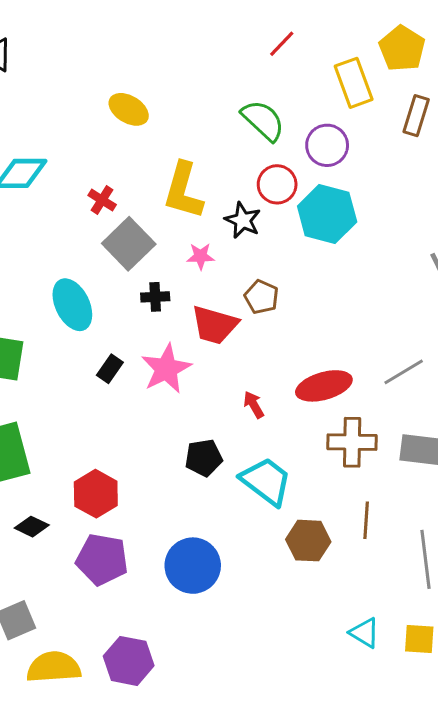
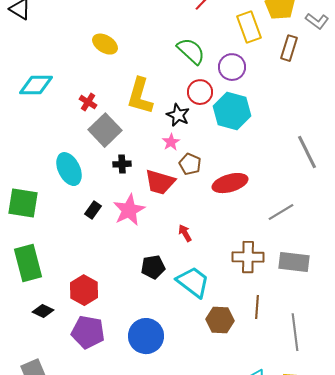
pink star: (201, 256) -> (171, 142), moved, turned -30
red ellipse: (324, 386) -> (230, 183), moved

